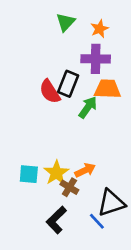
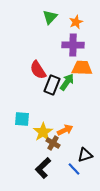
black rectangle: (68, 84) -> (52, 85), moved
cyan square: (29, 174) -> (22, 119), moved
black triangle: (111, 203) -> (85, 155), size x0.7

